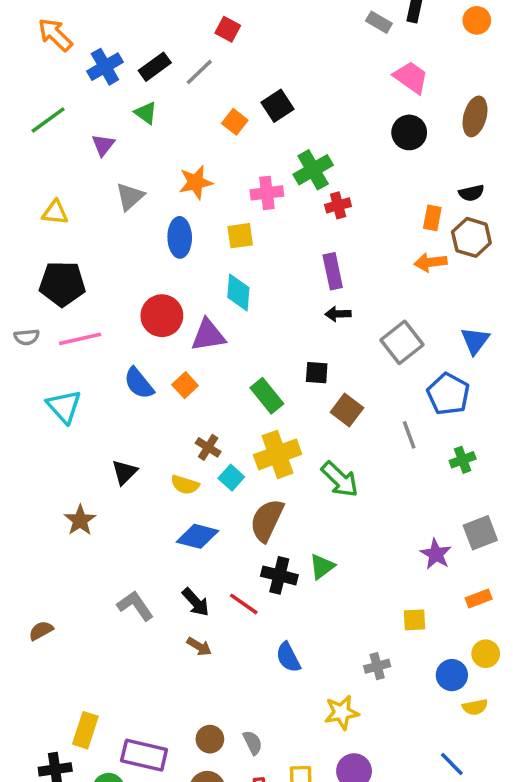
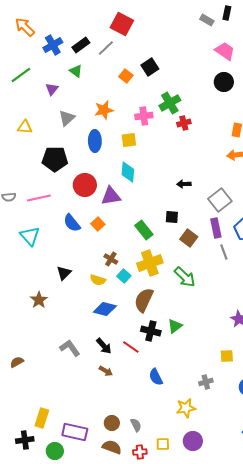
red square: (228, 29) -> (122, 24), size x1.6
purple rectangle: (333, 271) -> (216, 228), moved
black pentagon: (62, 284) -> (55, 159), moved

